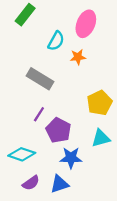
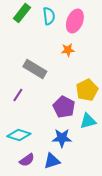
cyan semicircle: (56, 41) -> (49, 16), moved, turned -36
purple line: (39, 114) -> (18, 95), moved
purple pentagon: (58, 130) -> (64, 107), moved

